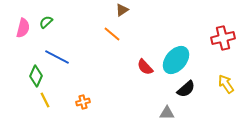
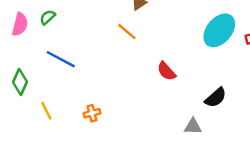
cyan ellipse: (176, 60) -> (219, 30), moved
green diamond: (36, 76) -> (20, 82), moved

